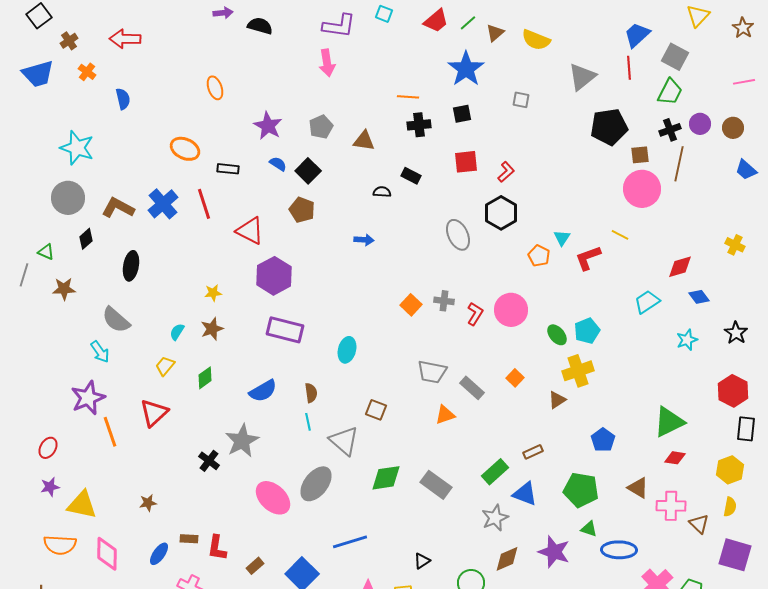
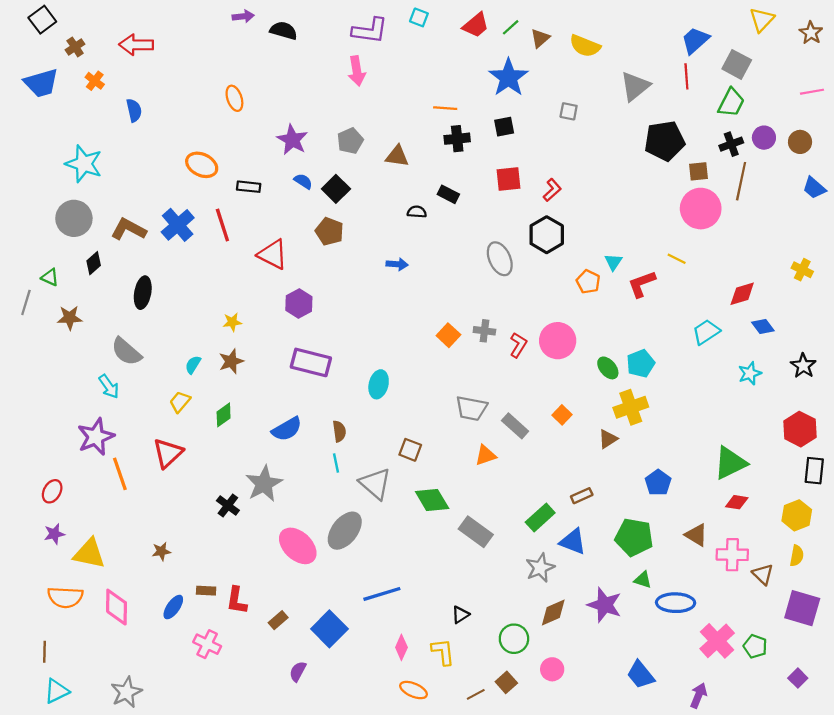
purple hexagon: (274, 276) -> (299, 304), size x0.7
green diamond: (386, 478) -> (432, 500), moved, turned 68

